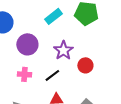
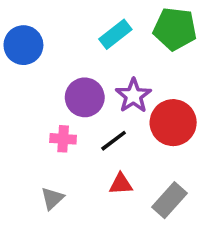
purple circle: (27, 44) -> (85, 97), moved
red circle: (85, 65) -> (173, 123), size x1.6

